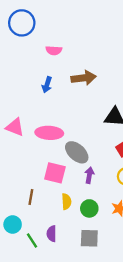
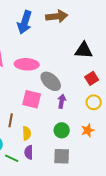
blue arrow: (47, 85) -> (25, 22), size x1.6
yellow semicircle: (66, 202) -> (27, 133), moved
green line: (32, 241) -> (12, 158), turned -32

